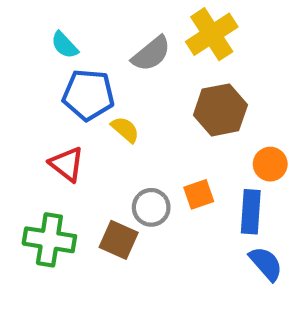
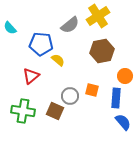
cyan semicircle: (65, 45) -> (10, 28), moved
red triangle: (67, 164) -> (31, 76), turned 42
orange square: (199, 194) -> (92, 90), turned 32

